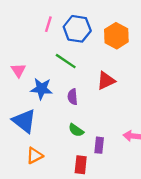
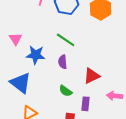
green line: (66, 61) -> (66, 40), moved
red triangle: (106, 81) -> (92, 76), moved

